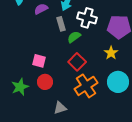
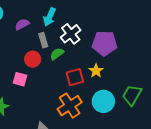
white cross: (87, 18) -> (71, 34), turned 36
red square: (77, 62) -> (75, 77), moved, turned 30
red circle: (45, 82) -> (33, 59), moved

